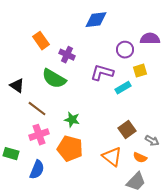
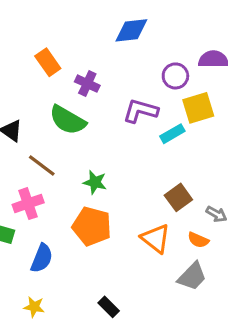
yellow square: (140, 71) -> (198, 108), size x1.5
pink cross: (39, 135) -> (28, 204), moved

